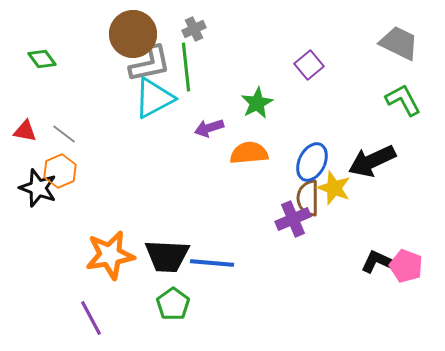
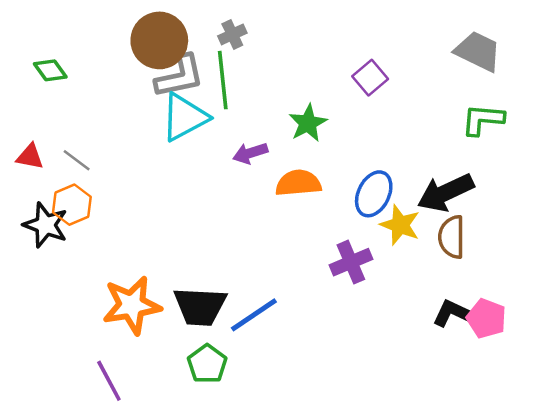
green L-shape: (403, 100) -> (483, 120), turned -57
brown semicircle: (308, 198) -> (452, 237), moved
blue line: (212, 263) -> (254, 315), turned -39

